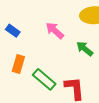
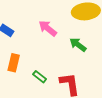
green rectangle: (44, 79) -> (40, 77), size x0.6

